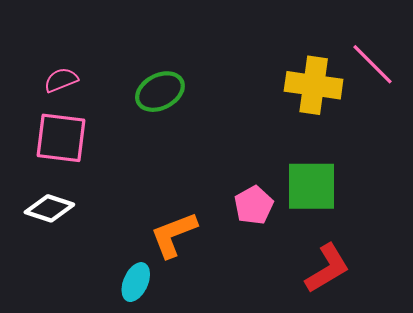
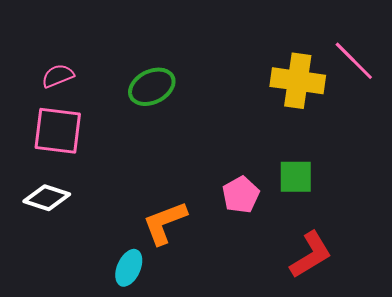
green square: (312, 186) -> (296, 177), size x0.7

